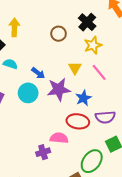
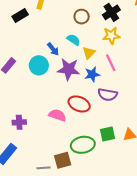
cyan semicircle: (10, 64) -> (73, 40), moved
blue star: (83, 98) -> (92, 74), moved
purple semicircle: (105, 117) -> (108, 95), moved
purple cross: (43, 152) -> (19, 122), moved
green ellipse: (92, 161) -> (83, 145), turned 30

